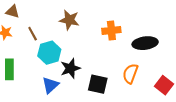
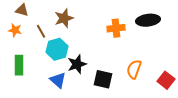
brown star: (69, 20) -> (64, 18), moved, turned -30
black ellipse: (145, 43) -> (148, 20), moved
blue triangle: (50, 85) -> (58, 80), turned -36

